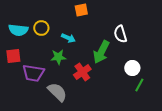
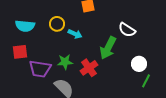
yellow circle: (41, 28) -> (57, 24), moved
white semicircle: (120, 34) -> (127, 30), turned -42
green star: (58, 57) -> (65, 62), moved

